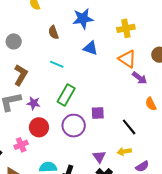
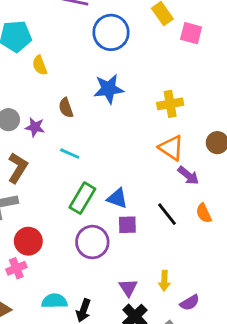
blue triangle: (91, 48) -> (117, 198), moved
purple star: (34, 103) -> (35, 127), moved
red circle: (39, 127) -> (28, 241), moved
black line: (129, 127) -> (167, 214), moved
yellow arrow: (124, 151) -> (164, 281), turned -80

